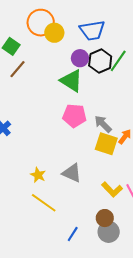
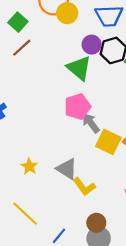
pink pentagon: (74, 116) -> (78, 107), turned -30
gray arrow: (103, 124) -> (91, 123), moved
yellow L-shape: (112, 190) -> (84, 187), moved
yellow line: (44, 203) -> (25, 214), moved

